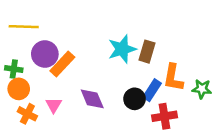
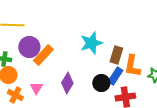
brown rectangle: (147, 52) -> (116, 55), moved
purple diamond: (92, 99) -> (67, 83), turned 55

